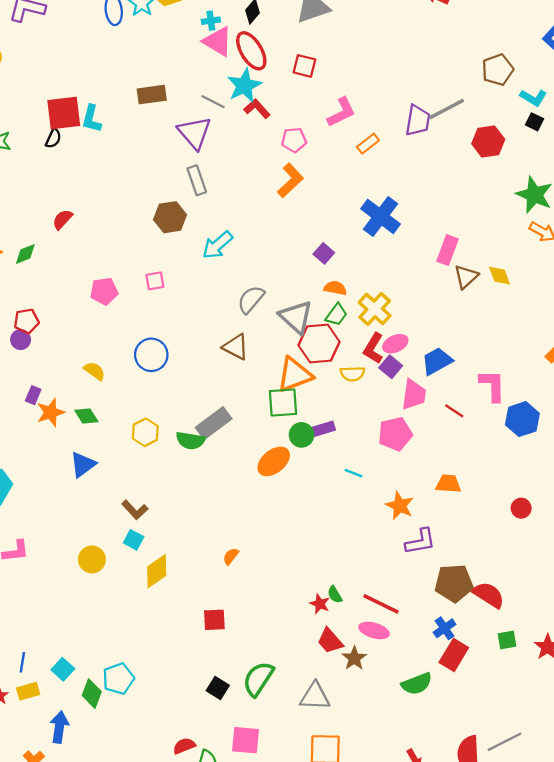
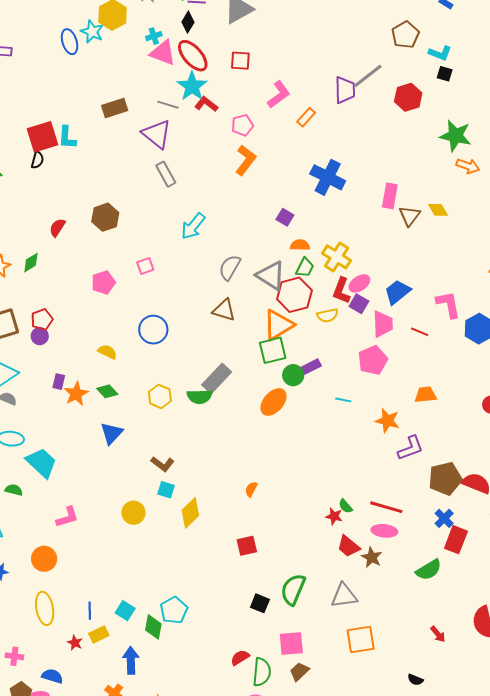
brown hexagon: (170, 217) -> (105, 217), moved

